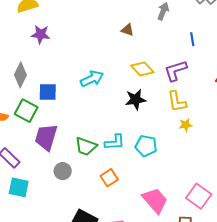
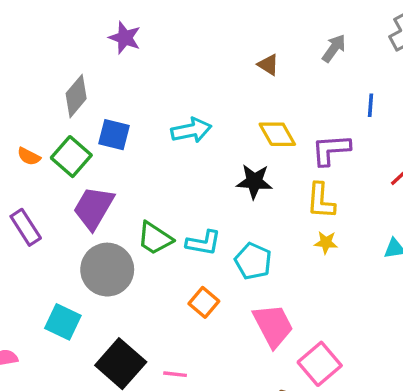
gray circle: (63, 171) -> (107, 270), size x1.8
orange square: (109, 178) -> (204, 302), moved, turned -30
cyan square: (19, 187) -> (63, 322), moved
pink trapezoid: (155, 200) -> (273, 326), moved

